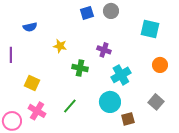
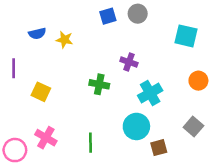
yellow star: (60, 46) -> (64, 40), moved
yellow square: (32, 83) -> (41, 92), moved
green line: (70, 106) -> (91, 143), moved, turned -42

